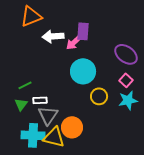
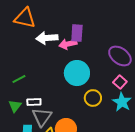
orange triangle: (31, 16) -> (25, 18), turned 35
pink arrow: (74, 42) -> (68, 44), turned 30
green line: (25, 85) -> (19, 79), moved
cyan star: (128, 100) -> (122, 102), turned -30

